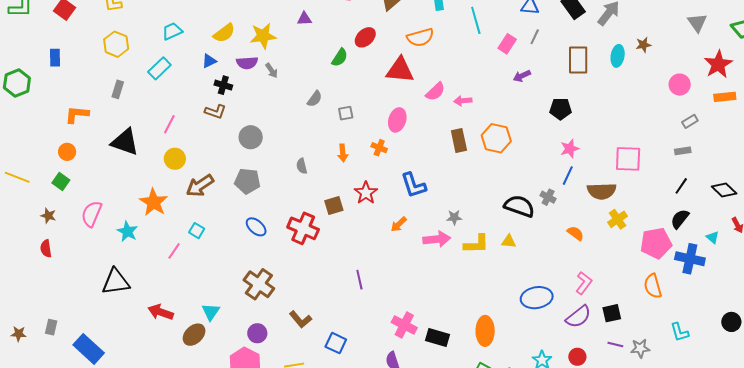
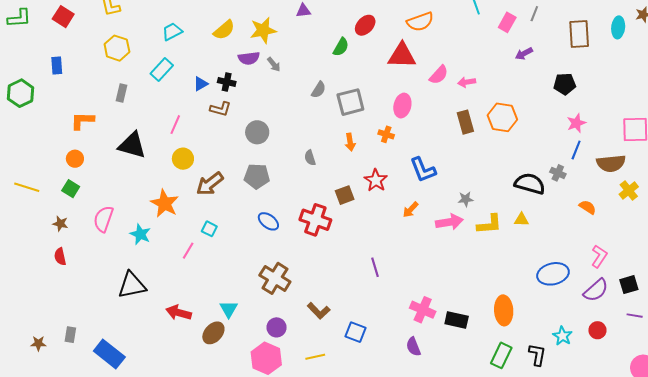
blue triangle: (209, 61) -> (201, 84), moved
gray square: (346, 113) -> (350, 102), size x1.8

